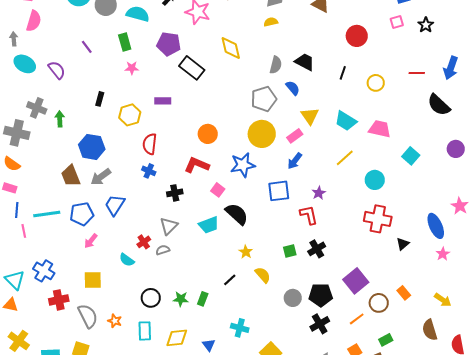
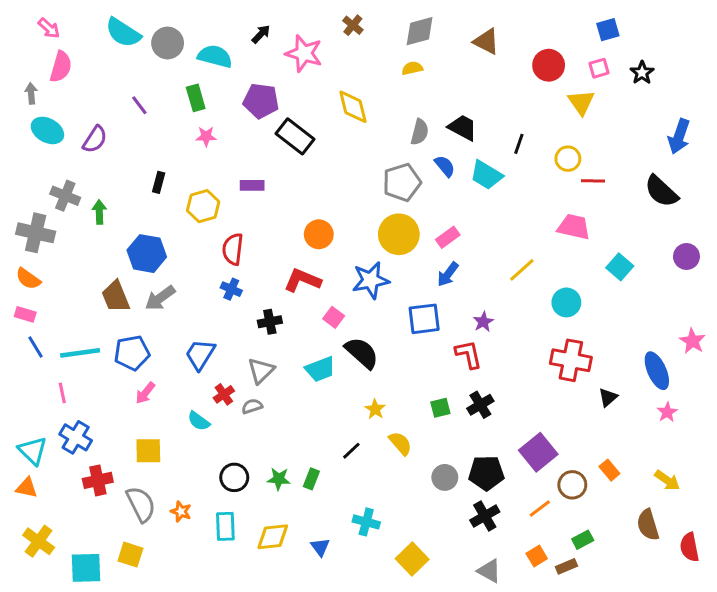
red circle: (357, 36) -> (549, 65), moved
purple semicircle: (57, 70) -> (95, 139), turned 72
red line: (417, 73) -> (593, 181), moved
yellow triangle: (310, 116) -> (581, 102), moved
cyan trapezoid: (346, 121) -> (486, 175), moved
blue trapezoid: (115, 205) -> (200, 354), moved
blue line: (17, 210) -> (36, 347), turned -35
pink line: (24, 231) -> (62, 393), moved

